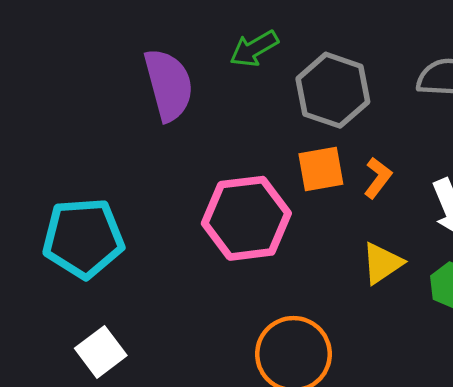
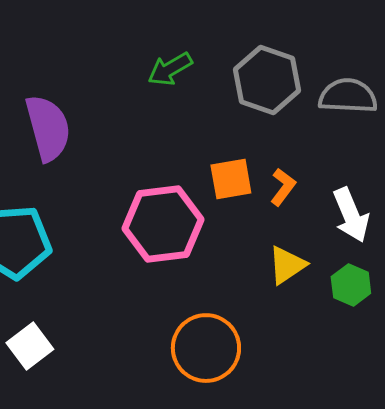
purple semicircle: (169, 85) -> (48, 128), moved
gray hexagon: (333, 90) -> (267, 80), moved

